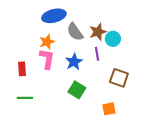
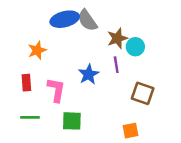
gray semicircle: (75, 32) -> (87, 20), moved
orange star: (47, 42) -> (37, 50), moved
pink L-shape: (47, 59) -> (56, 90), moved
green square: (77, 90) -> (72, 121), moved, turned -30

